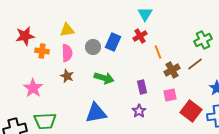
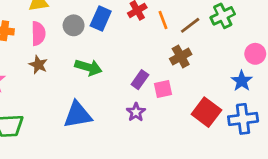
orange line: (158, 52) -> (163, 20), moved
brown line: (195, 64) -> (190, 25), moved
purple rectangle: (142, 87) -> (140, 80), turned 48
pink square: (170, 95) -> (163, 89), moved

